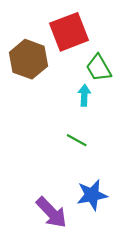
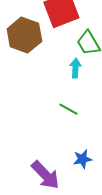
blue star: (92, 195) -> (82, 159), size x0.7

